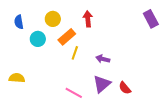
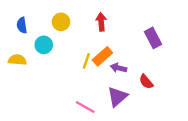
purple rectangle: (151, 19) -> (153, 38), moved
orange rectangle: (67, 37) -> (102, 56), moved
yellow semicircle: (17, 78) -> (17, 60), moved
red semicircle: (125, 88) -> (146, 82), moved

